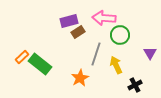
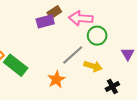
brown rectangle: (78, 32) -> (54, 12), moved
gray line: (96, 54) -> (73, 55), turned 30
yellow arrow: (116, 65) -> (93, 66), turned 132

